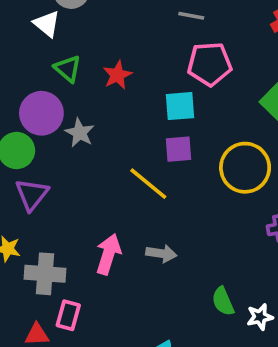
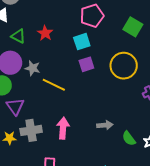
yellow line: (148, 184) -> (54, 85), moved
gray arrow: (161, 253) -> (105, 125), moved
gray cross: (45, 274) -> (31, 130), moved

